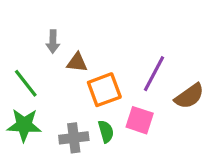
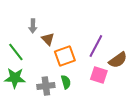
brown triangle: (77, 62) -> (48, 39), turned 40
pink square: (140, 120) -> (99, 75), moved

